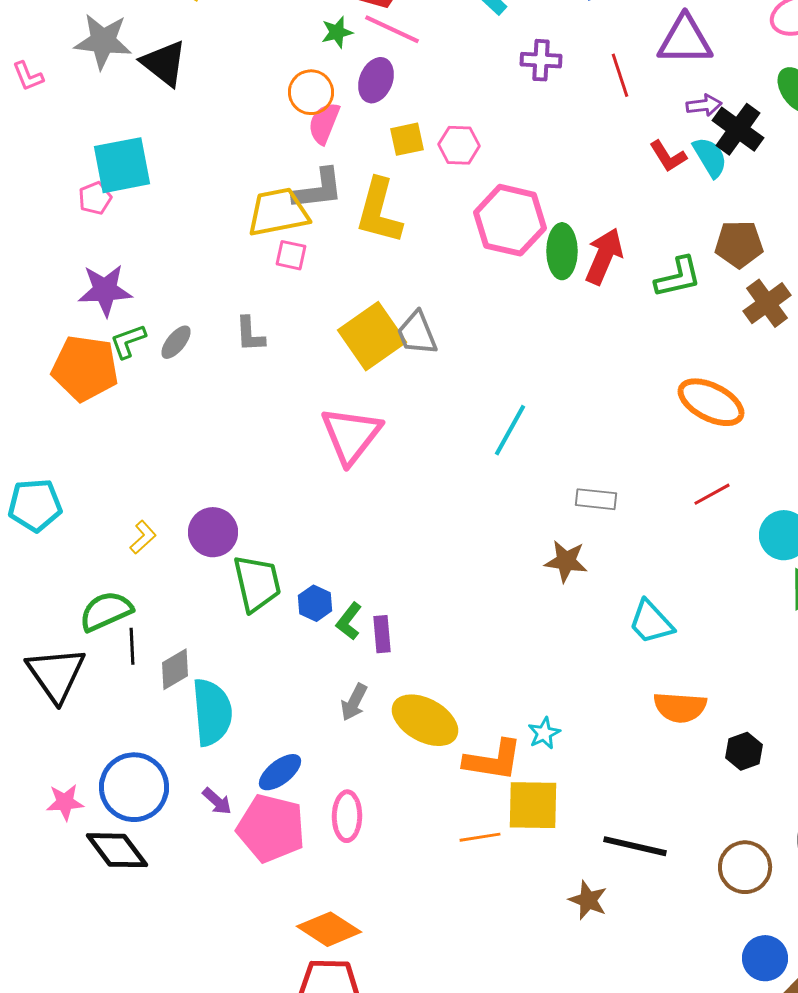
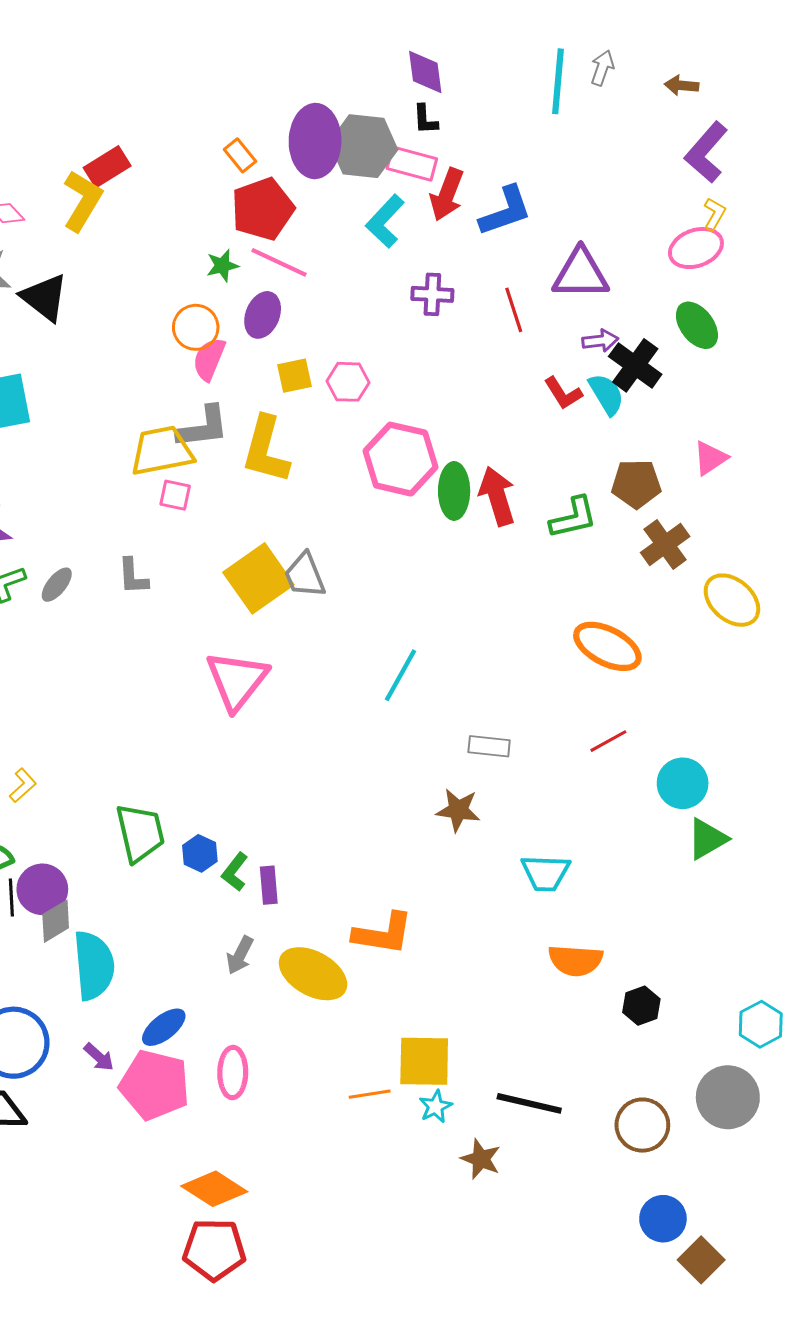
red arrow: (604, 256) -> (497, 496), turned -40
purple circle: (213, 532) -> (42, 889), moved
cyan trapezoid: (651, 622) -> (546, 873), turned -45
cyan star: (544, 733) -> (436, 1106), moved
orange L-shape: (493, 760) -> (383, 934), moved

